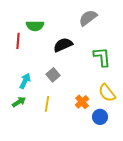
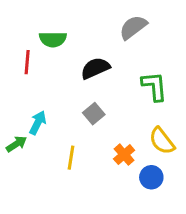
gray square: (53, 75) -> (94, 114), moved
green arrow: (19, 102) -> (16, 144), moved

